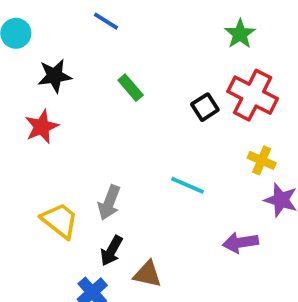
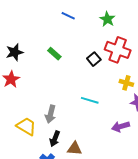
blue line: (106, 21) -> (68, 16), moved

